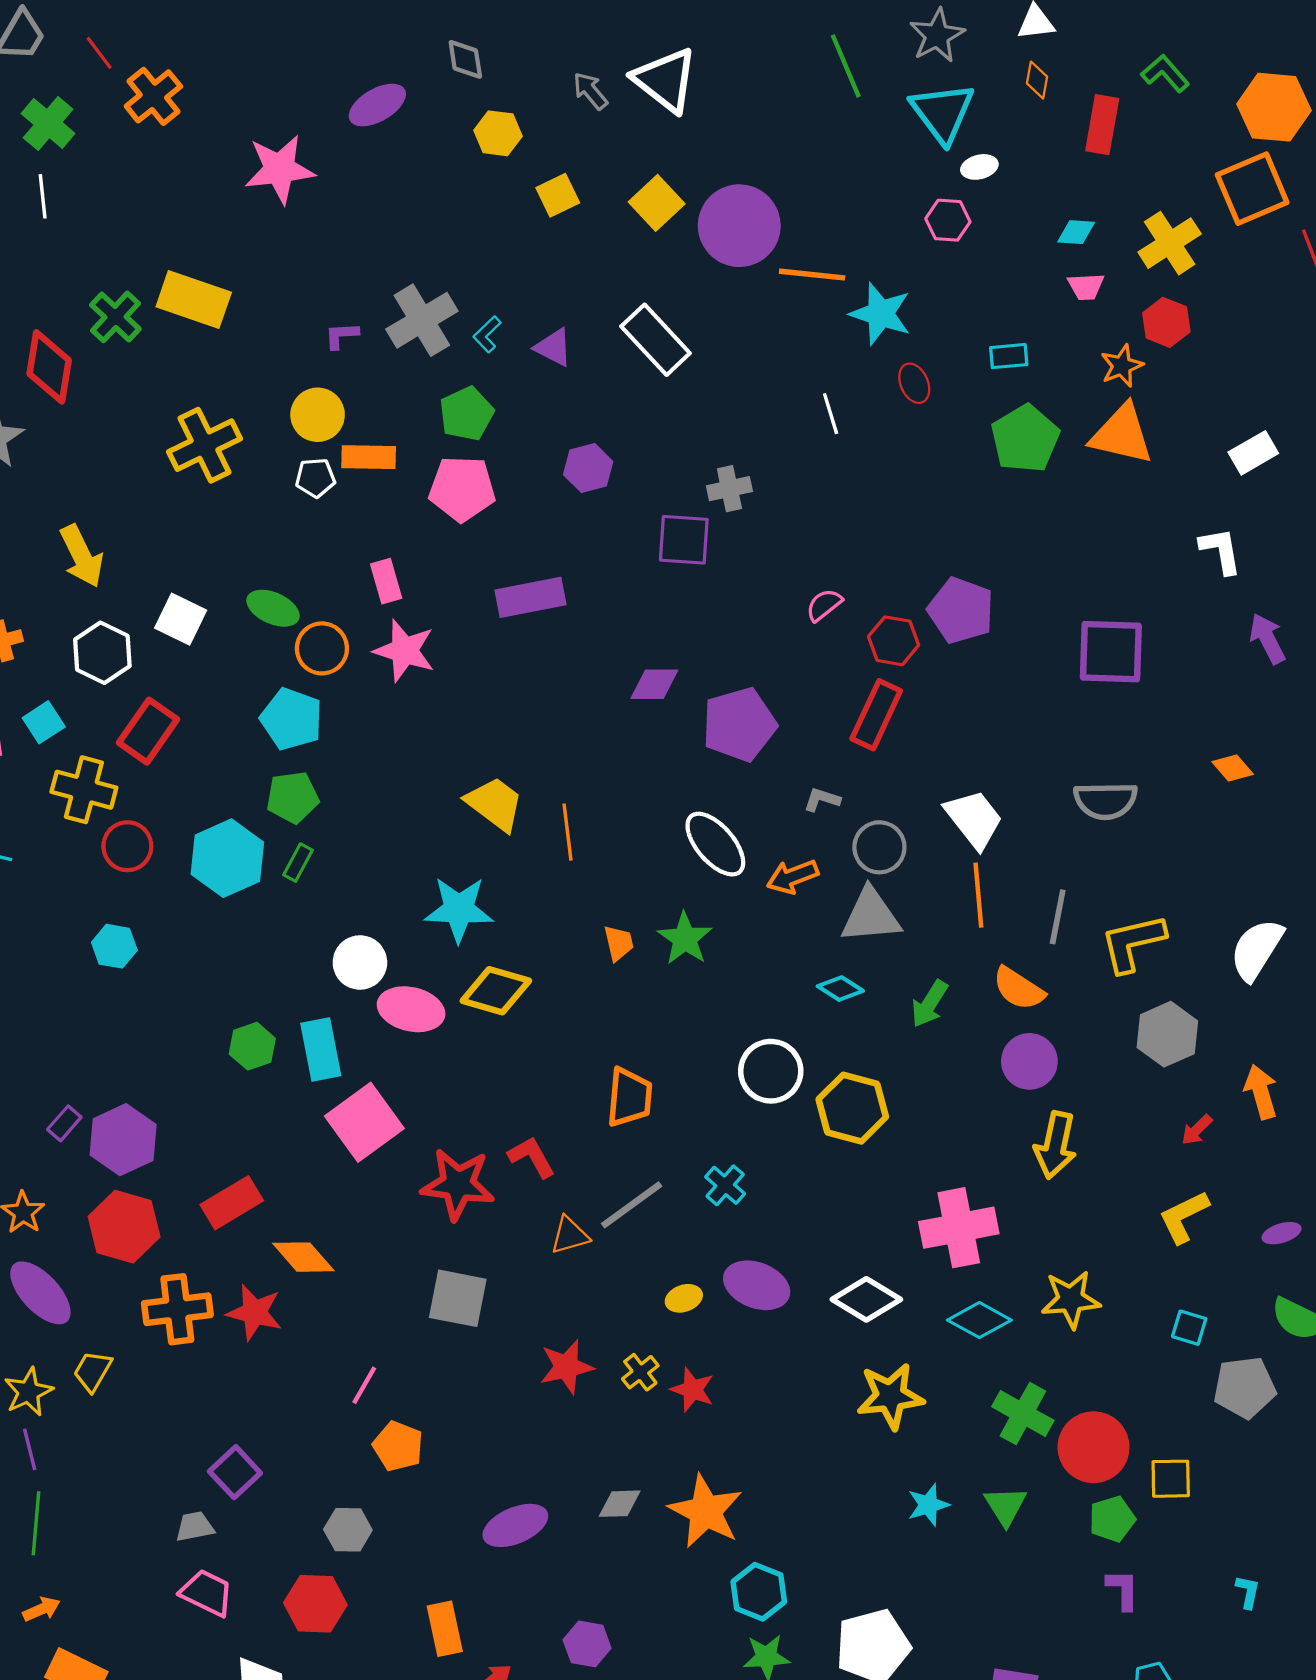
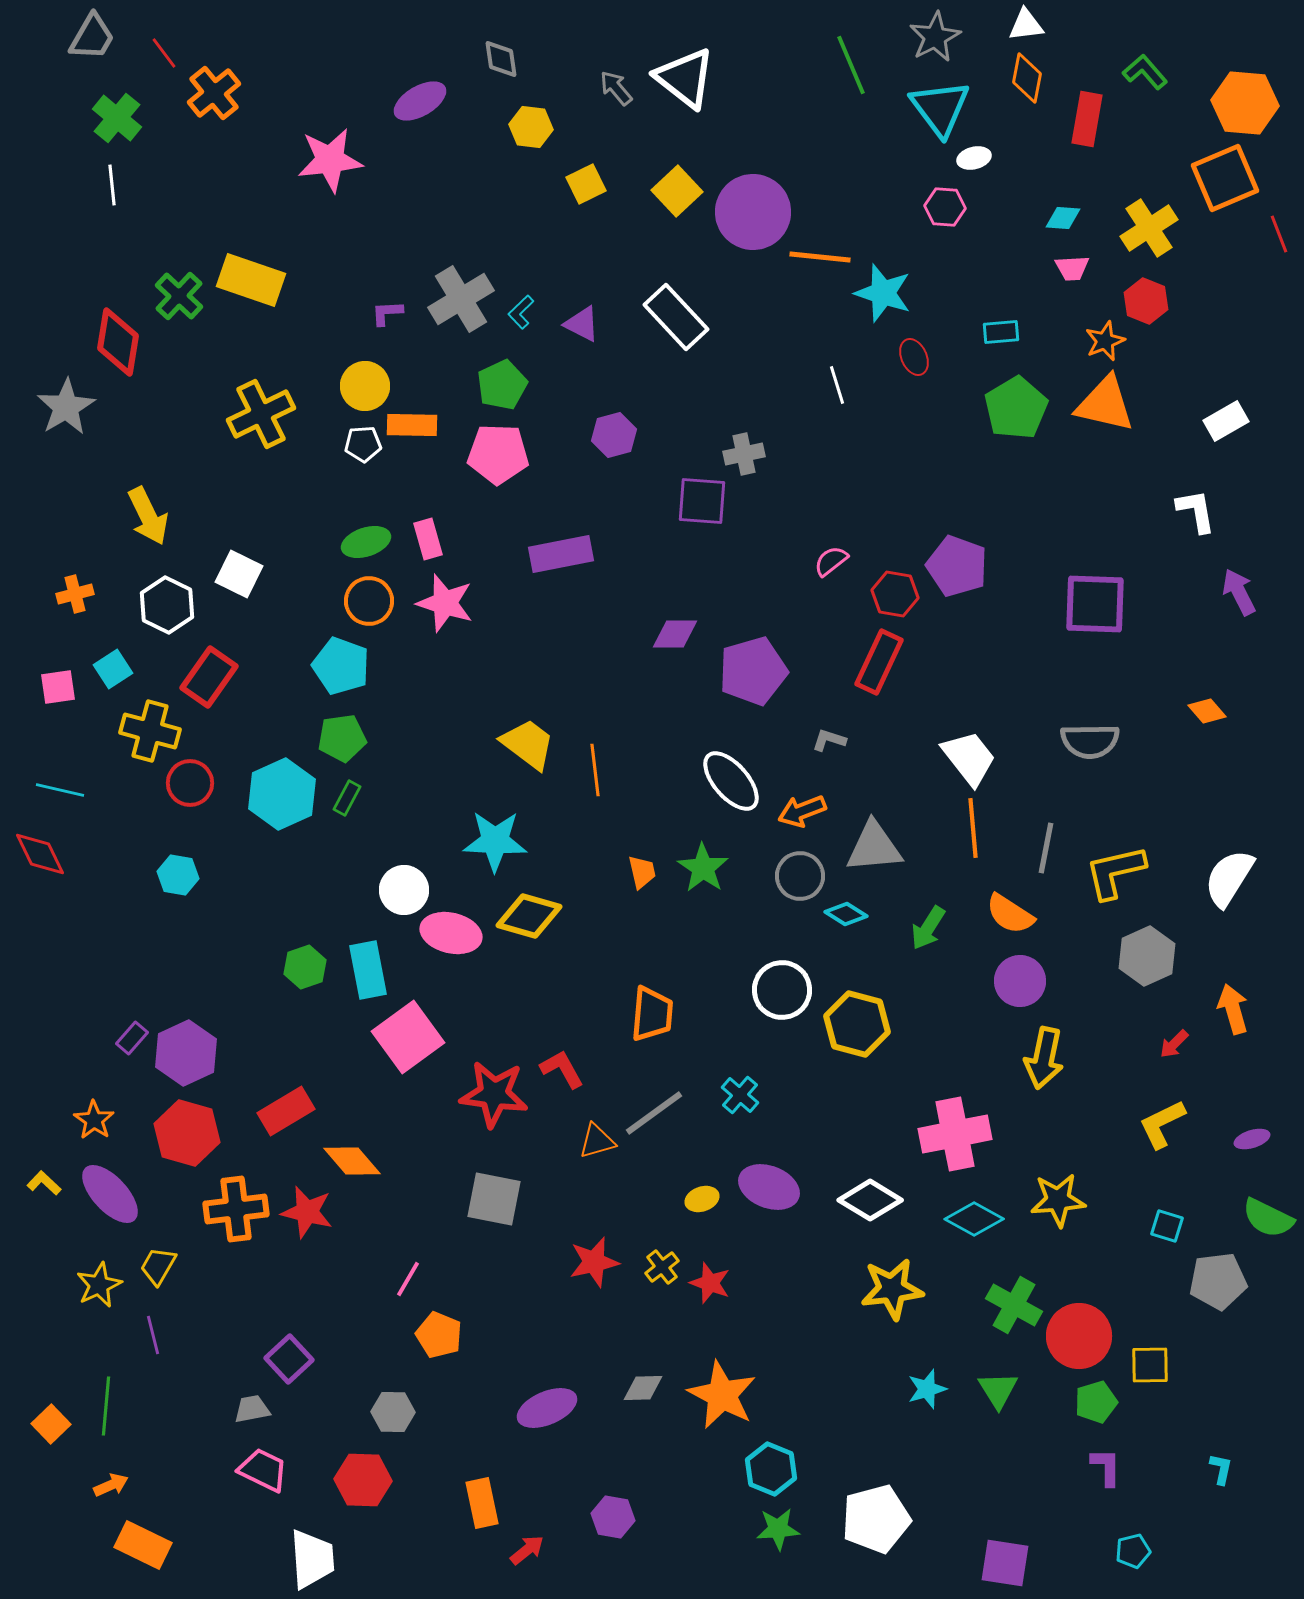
orange diamond: (1037, 80) -> (1027, 78), size x1.4
green ellipse: (273, 608) -> (366, 542), moved, turned -42
gray circle: (879, 847) -> (800, 876), moved
purple line: (30, 1449) -> (153, 1335), moved

